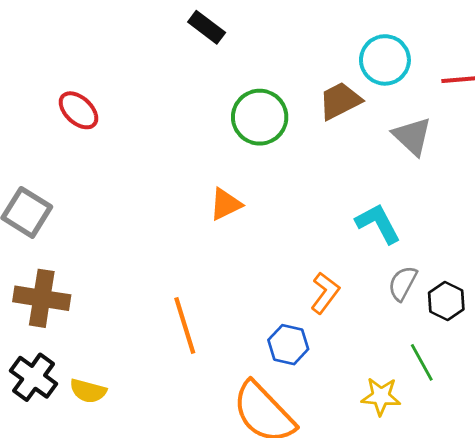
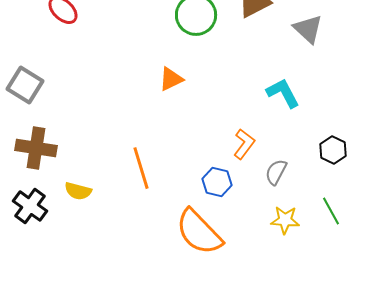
gray semicircle: (403, 283) -> (276, 172), moved
green line: (422, 362) -> (331, 211), moved
yellow semicircle: (88, 391) -> (78, 191), moved

